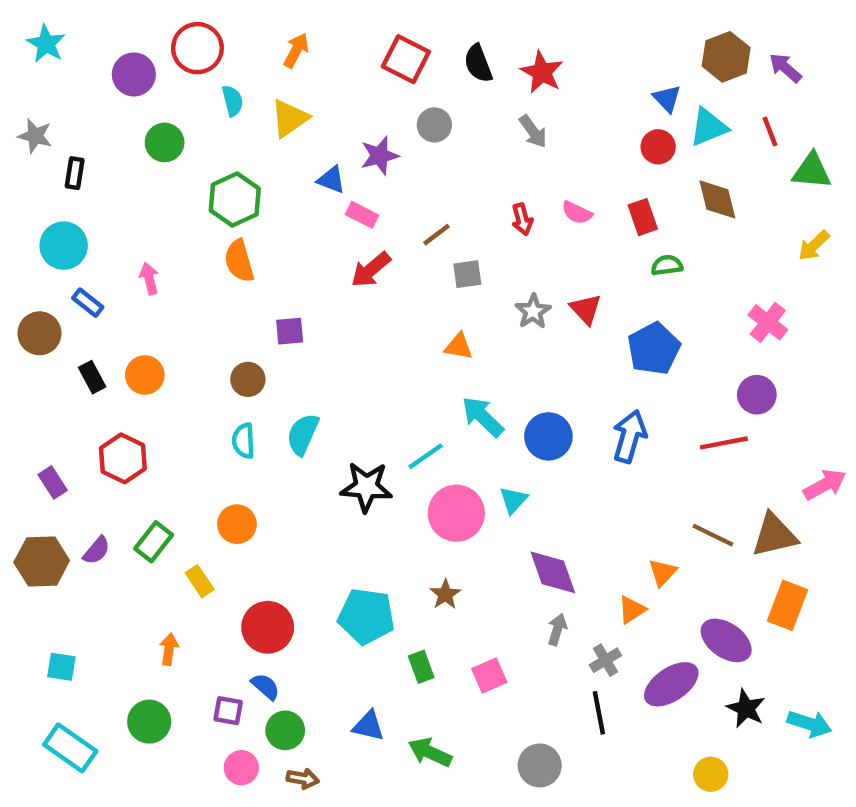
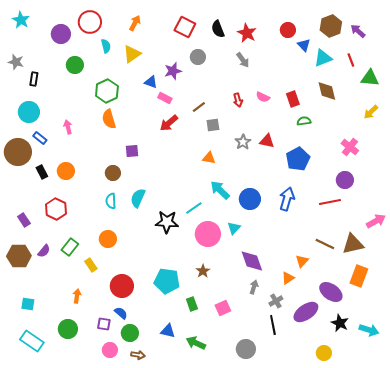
red circle: (658, 147) -> (288, 30), moved
red triangle: (586, 309) -> (267, 141), turned -35
brown circle: (39, 333) -> (18, 152), size x1.4

